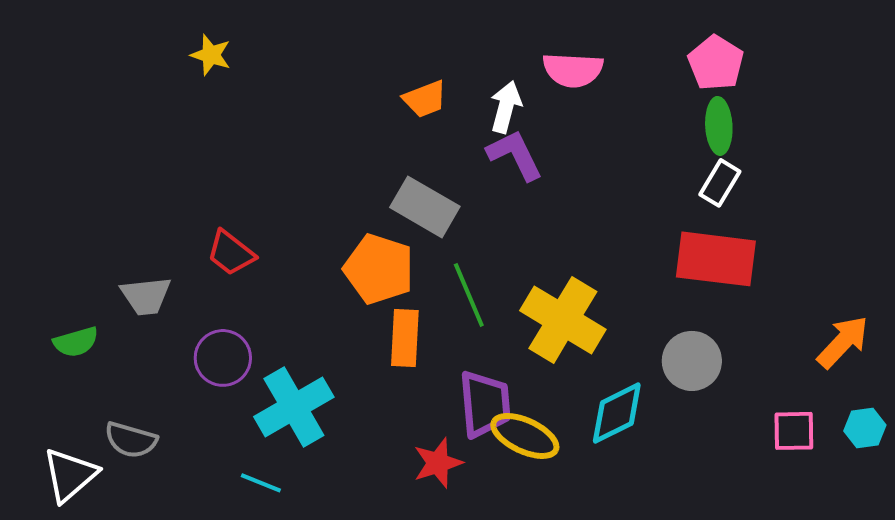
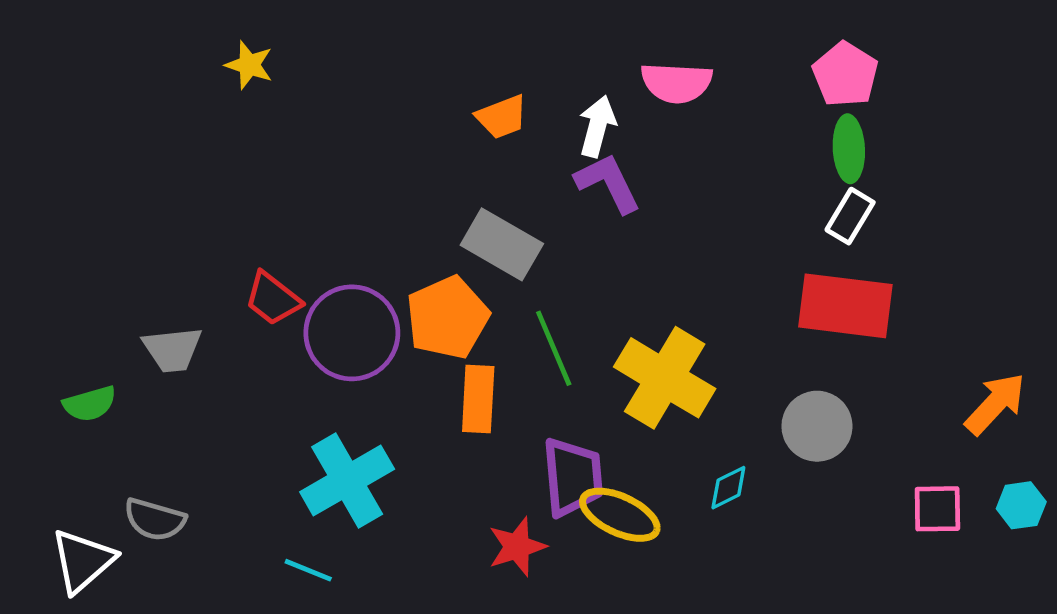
orange pentagon: (379, 269) -> (447, 318), turned 30
purple circle: (223, 358) -> (352, 333), moved, size x1.4
cyan diamond: (617, 413) -> (728, 488), size x0.6

